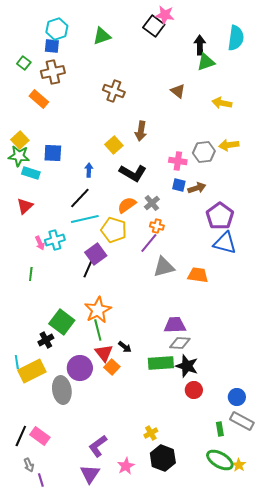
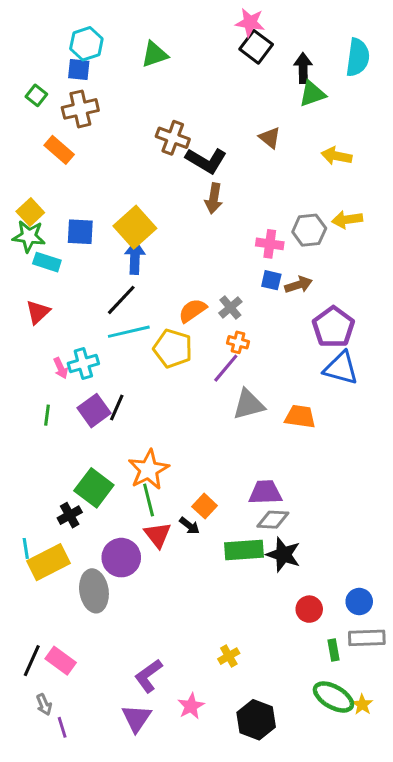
black square: (154, 26) -> (256, 47), moved
yellow square: (114, 145) -> (135, 227), moved, size x1.5
blue arrow: (89, 170) -> (135, 257), size x1.5
black L-shape: (133, 173) -> (206, 160), moved
purple square: (96, 254) -> (94, 411), moved
black line: (88, 269) -> (117, 408), moved
orange square: (112, 367) -> (205, 506), moved
red circle: (194, 390) -> (309, 609), moved
gray rectangle: (242, 421) -> (367, 638), turned -30
black hexagon: (163, 458) -> (256, 720), moved

